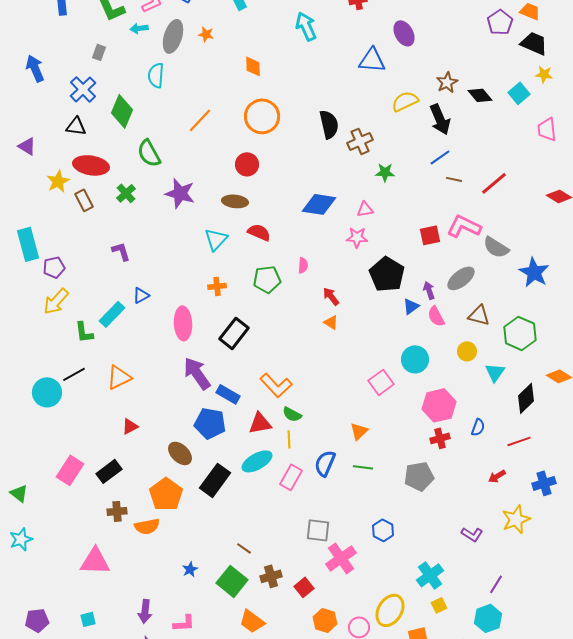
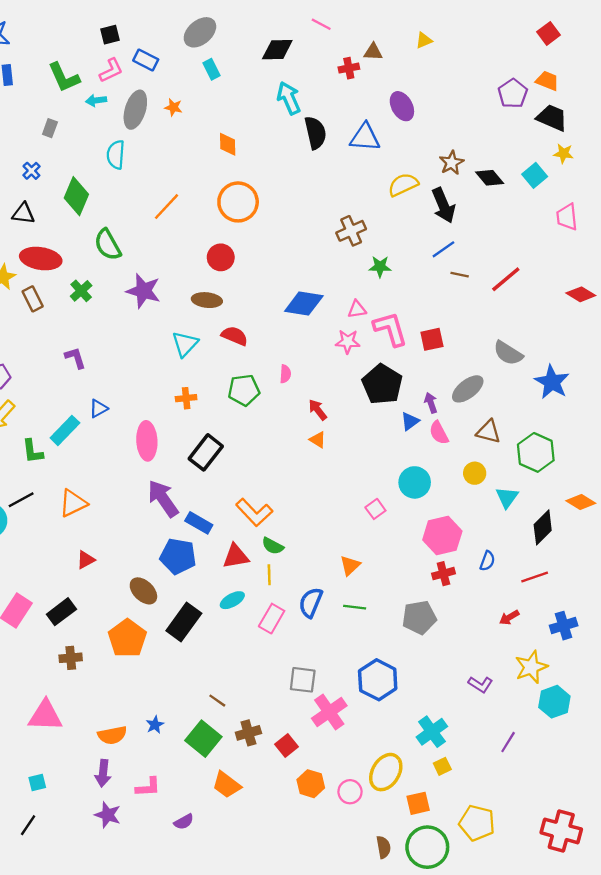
blue cross: (83, 89) -> (31, 171), size x0.6
black semicircle: (329, 124) -> (315, 133), moved
pink L-shape: (464, 226) -> (390, 329), moved, turned 48
pink square: (381, 382) -> (375, 509), size x0.7
cyan ellipse: (257, 461) -> (232, 600), size x0.7
orange semicircle: (147, 526) -> (112, 735), moved
blue hexagon: (383, 530) -> (378, 680), size x1.6
cyan hexagon: (488, 618) -> (554, 702), moved

